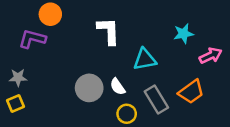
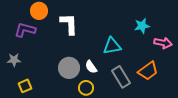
white L-shape: (109, 31) -> (69, 24), moved
pink arrow: (211, 56) -> (163, 43), turned 36
yellow square: (15, 103) -> (25, 86), moved
yellow circle: (127, 114) -> (86, 88), moved

